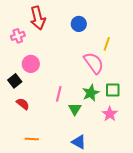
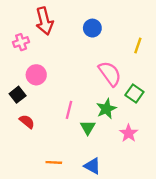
yellow line: (107, 44) -> (138, 46), moved
green square: (113, 90) -> (134, 94), moved, turned 35
orange line: (32, 139) -> (54, 162), moved

